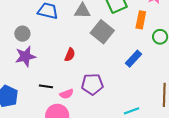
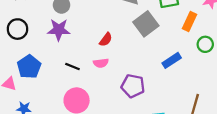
purple pentagon: (92, 84) -> (133, 86), moved
pink semicircle: (67, 94) -> (101, 63), moved

